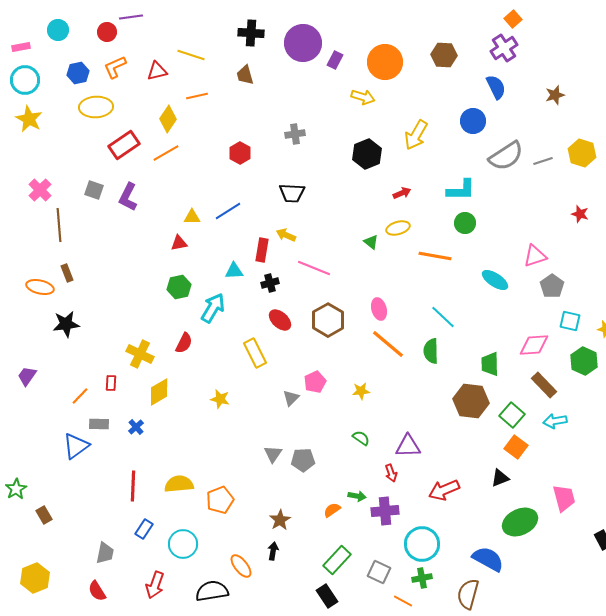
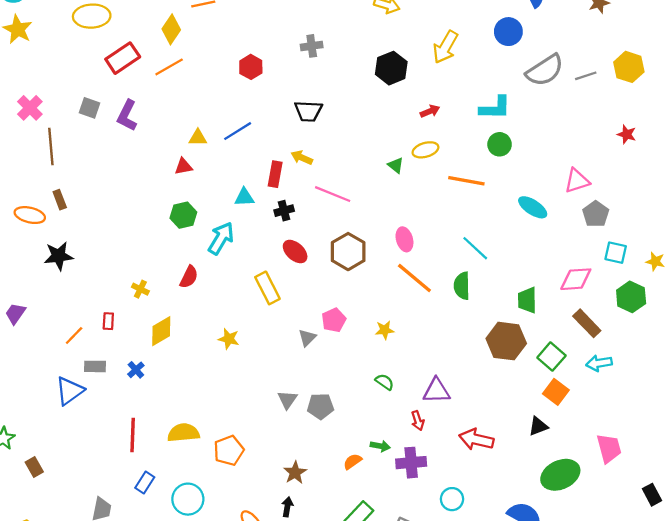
yellow cross: (140, 354) -> (140, 289), size x0.6
red arrow: (444, 490) -> (476, 439), turned 36
cyan circle: (422, 544) -> (452, 499), size x0.6

